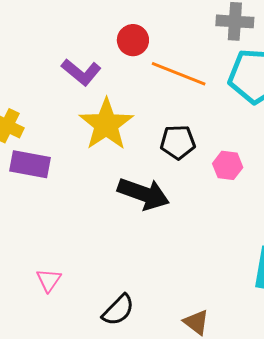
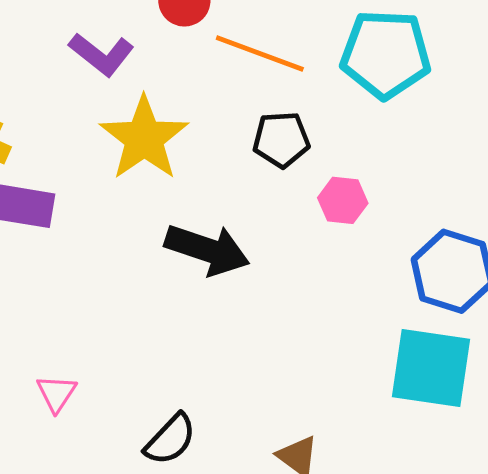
black pentagon: (178, 142) -> (281, 140), moved

